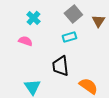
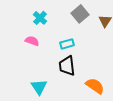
cyan rectangle: (69, 37) -> (67, 44), moved

